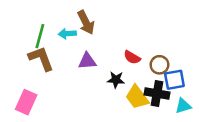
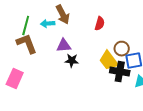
red semicircle: (132, 57) -> (100, 24), moved, turned -104
black star: (116, 80) -> (72, 61), moved
yellow trapezoid: (137, 97) -> (109, 61), moved

